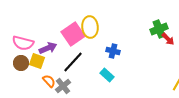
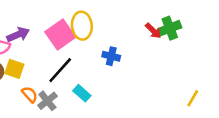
red arrow: (168, 39) -> (153, 31), moved
purple arrow: (48, 48) -> (18, 35), moved
cyan rectangle: (107, 75) -> (82, 93), moved

